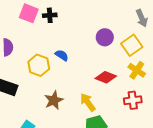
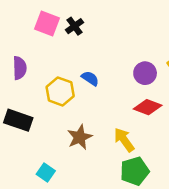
black cross: (50, 15) -> (74, 26), turned -32
purple circle: (105, 37) -> (145, 73), moved

